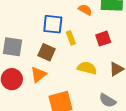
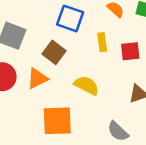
yellow rectangle: (71, 38) -> (102, 42), moved
yellow semicircle: (87, 68) -> (87, 85), moved

